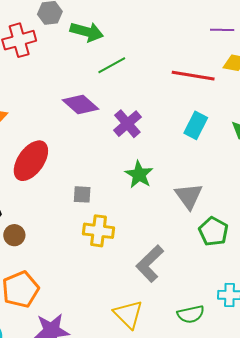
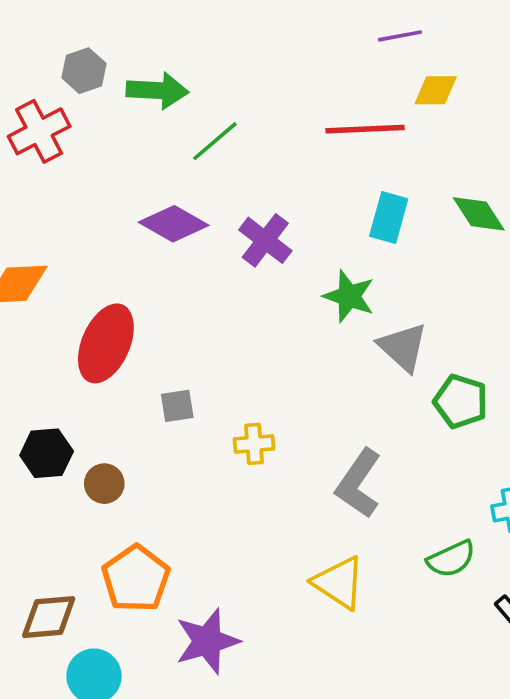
green star: (139, 175) -> (349, 296), moved
gray square: (82, 194) -> (177, 406), moved
yellow cross: (99, 231) -> (254, 444), size x0.7

